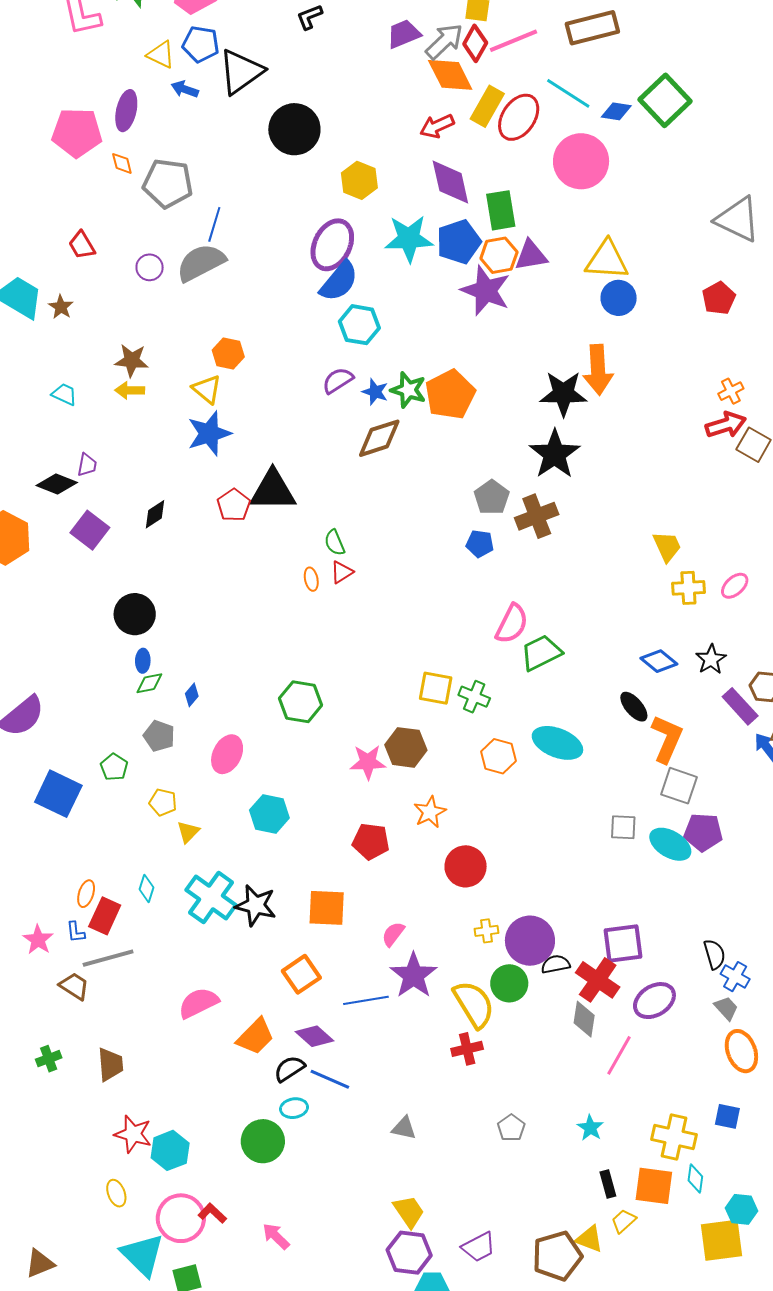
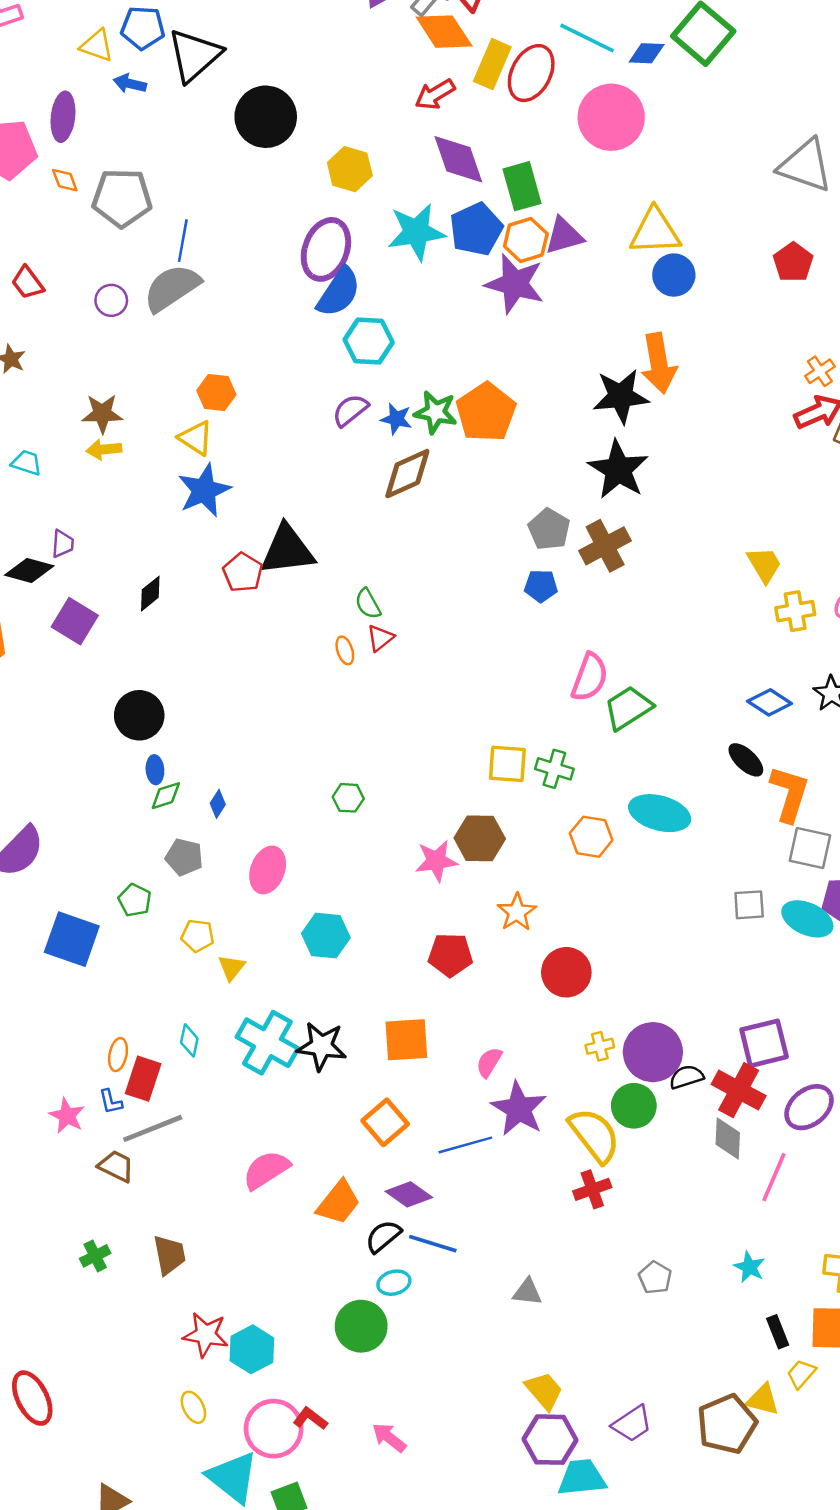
green hexagon: (301, 702) -> (348, 798), size x0.6

